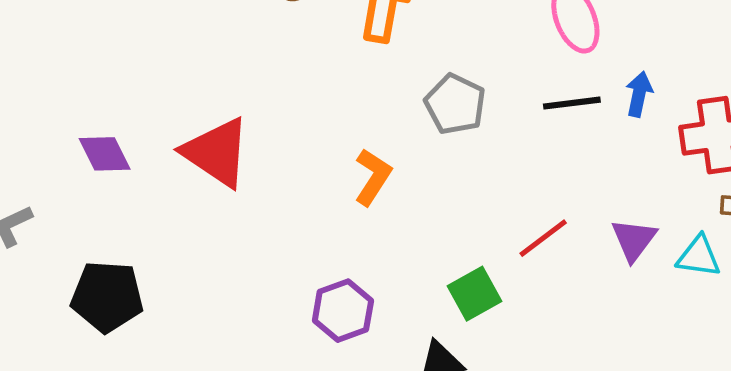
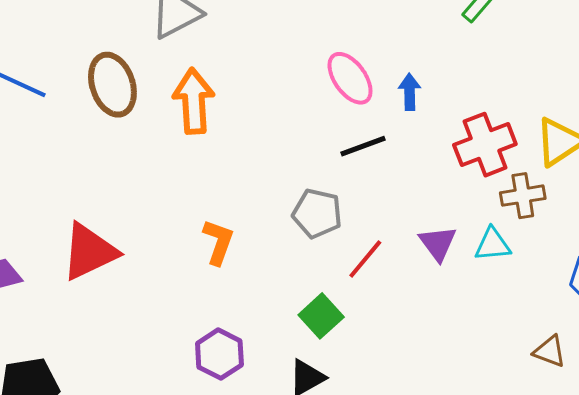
blue arrow: (639, 94) -> (410, 92), moved
gray pentagon: (455, 104) -> (317, 213), moved
red triangle: (217, 152) -> (89, 252), turned -46

